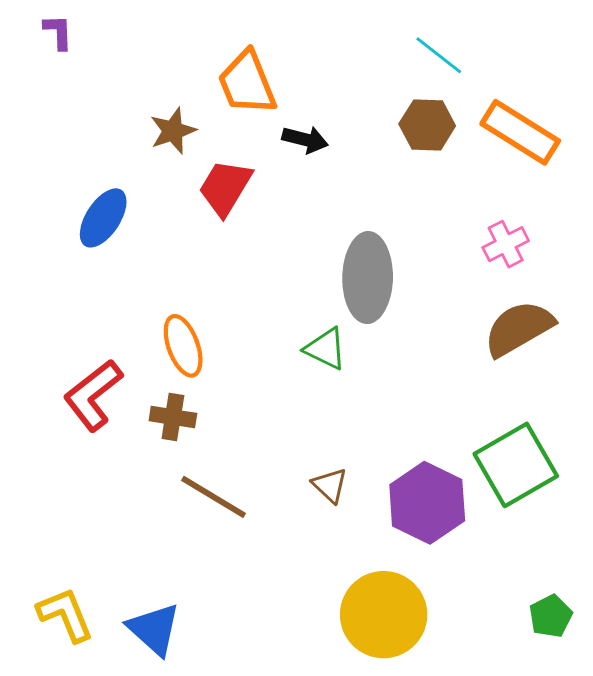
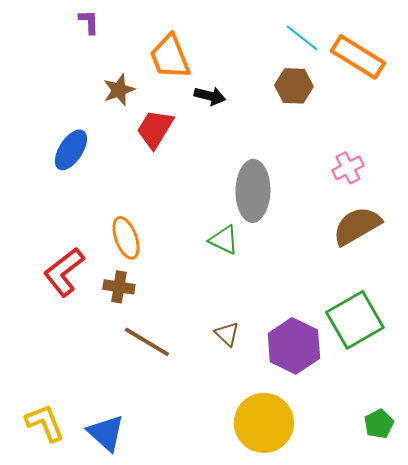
purple L-shape: (58, 32) -> (89, 22), moved
orange rectangle: (520, 132) -> (358, 57), moved

